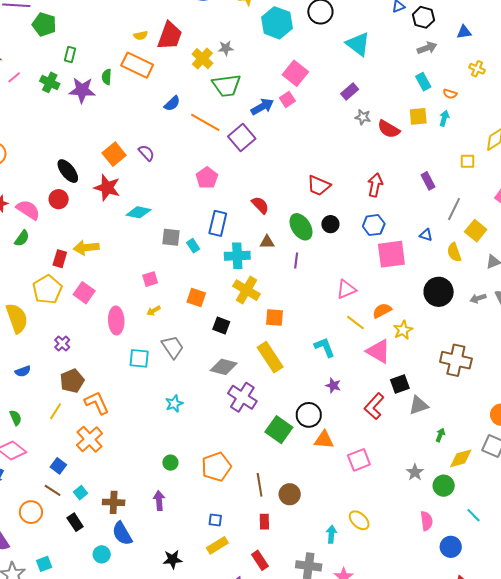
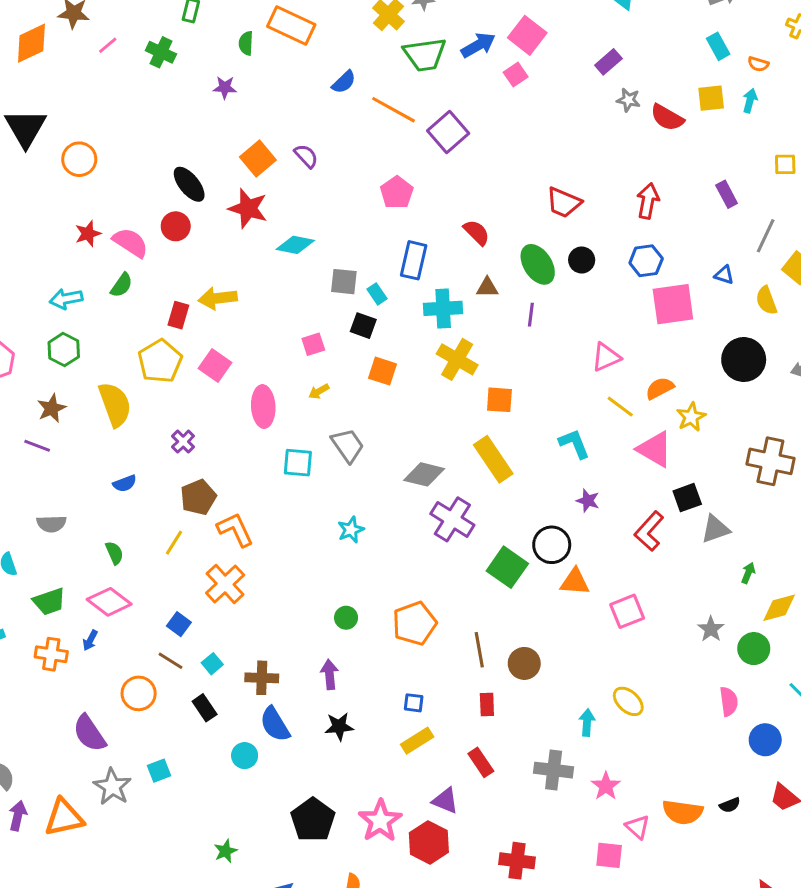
purple star: (82, 90) -> (225, 87), moved, size x0.6
blue arrow: (262, 107) -> (478, 45), moved
black square: (221, 325) -> (363, 326), moved
black star: (173, 559) -> (339, 726), moved

